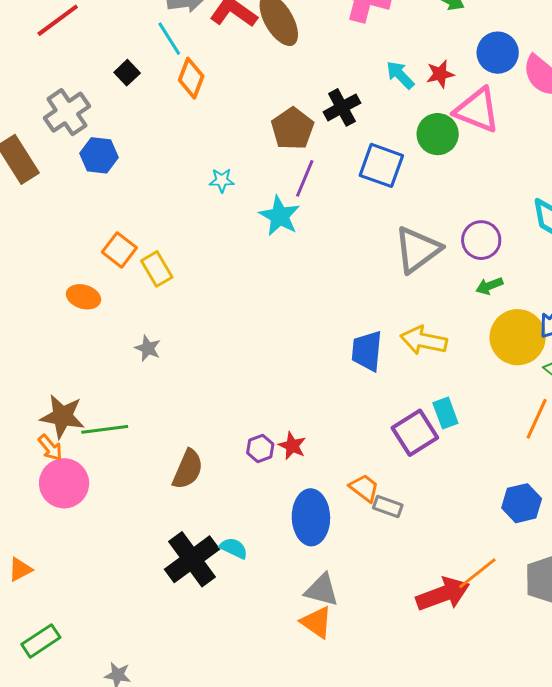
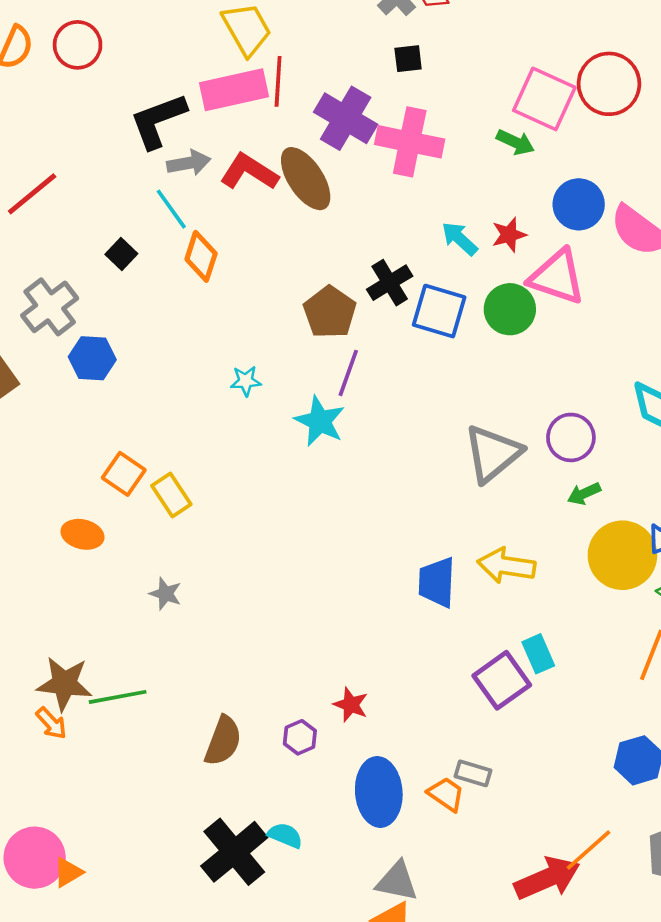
blue square: (381, 165) -> (439, 311), moved
purple hexagon: (260, 449) -> (300, 737), moved
pink circle: (64, 483) -> (35, 858), moved
orange trapezoid: (364, 488) -> (446, 794), moved
orange triangle: (20, 569) -> (68, 872), moved

